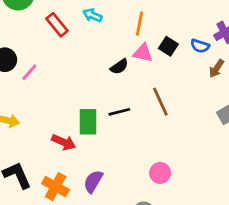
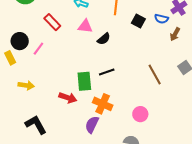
red rectangle: (57, 25) -> (52, 22), moved
pink triangle: (143, 53) -> (85, 26), moved
brown line: (160, 102) -> (155, 75), moved
orange cross: (56, 187) -> (103, 104), moved

